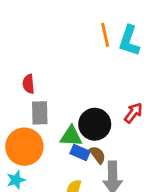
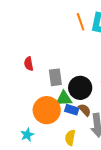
gray rectangle: (40, 113) -> (55, 77), moved
orange circle: (24, 147) -> (47, 110), moved

